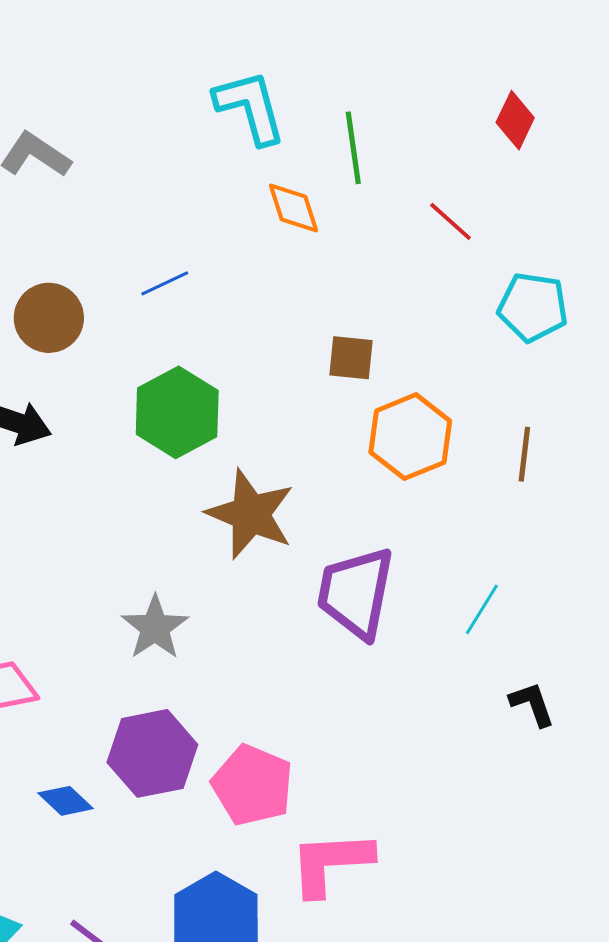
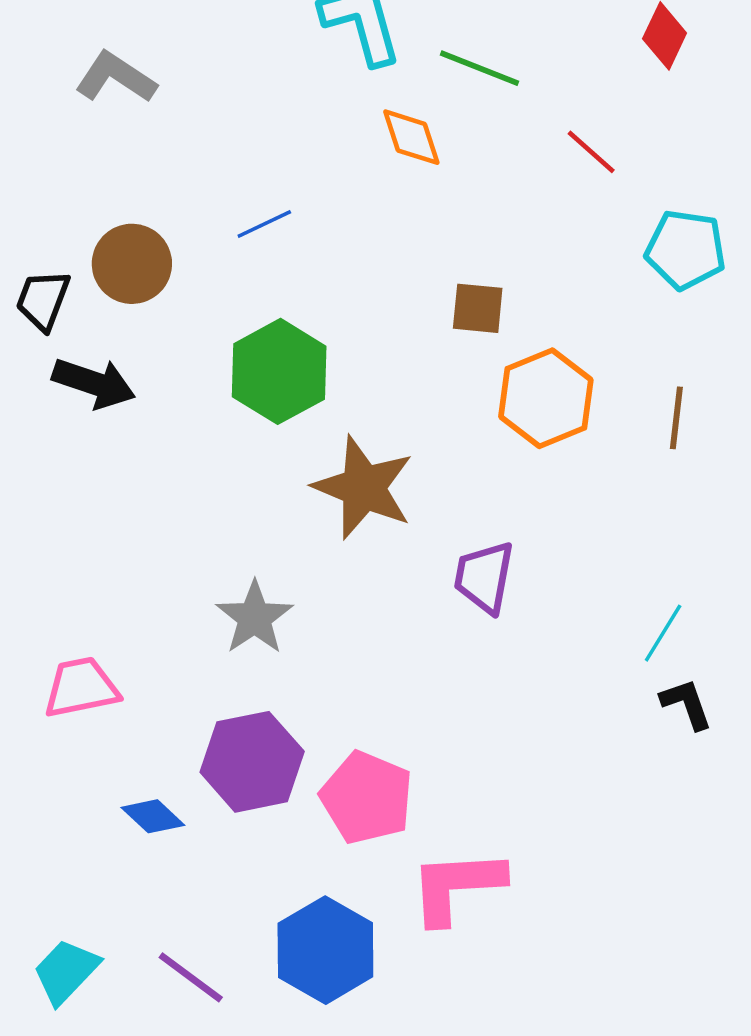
green line: (353, 148) -> (479, 68), turned -60
purple trapezoid: (356, 593) -> (484, 577), size x0.7
cyan line: (482, 609) -> (663, 633), moved

